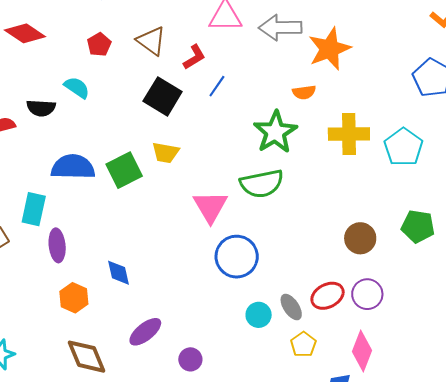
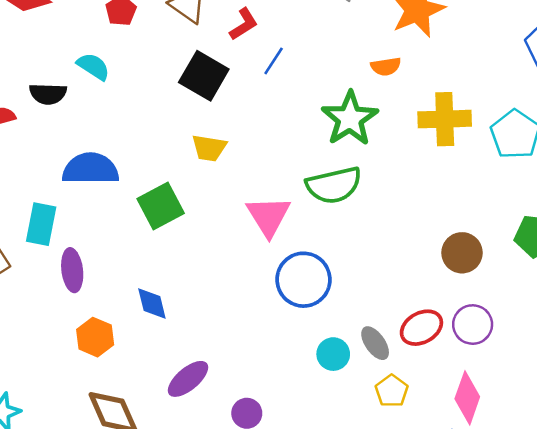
green square: (124, 170) -> (161, 206), moved

